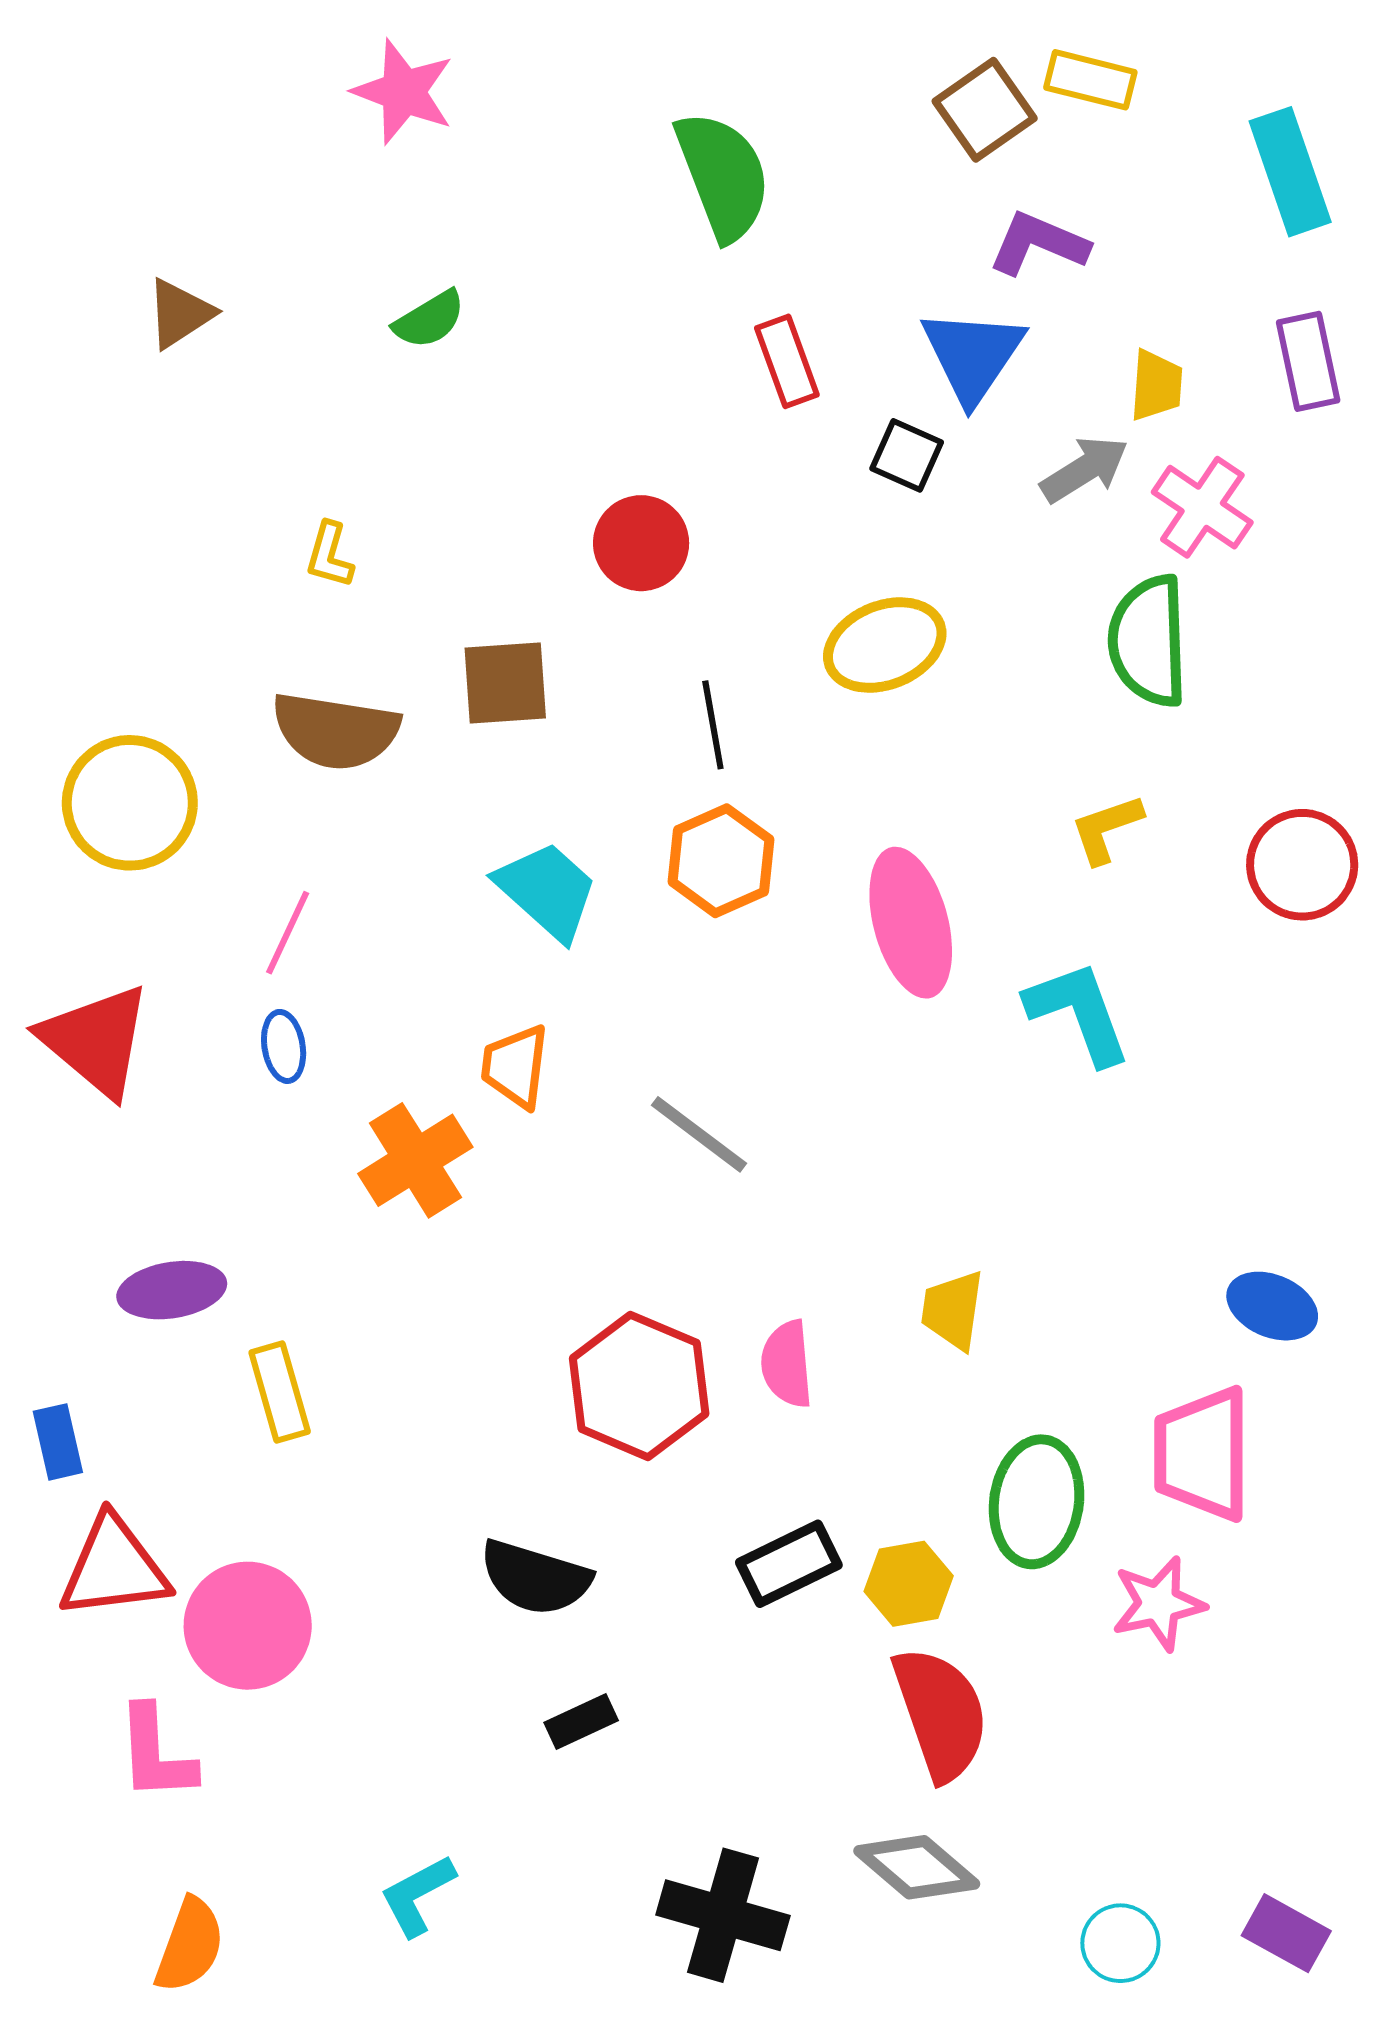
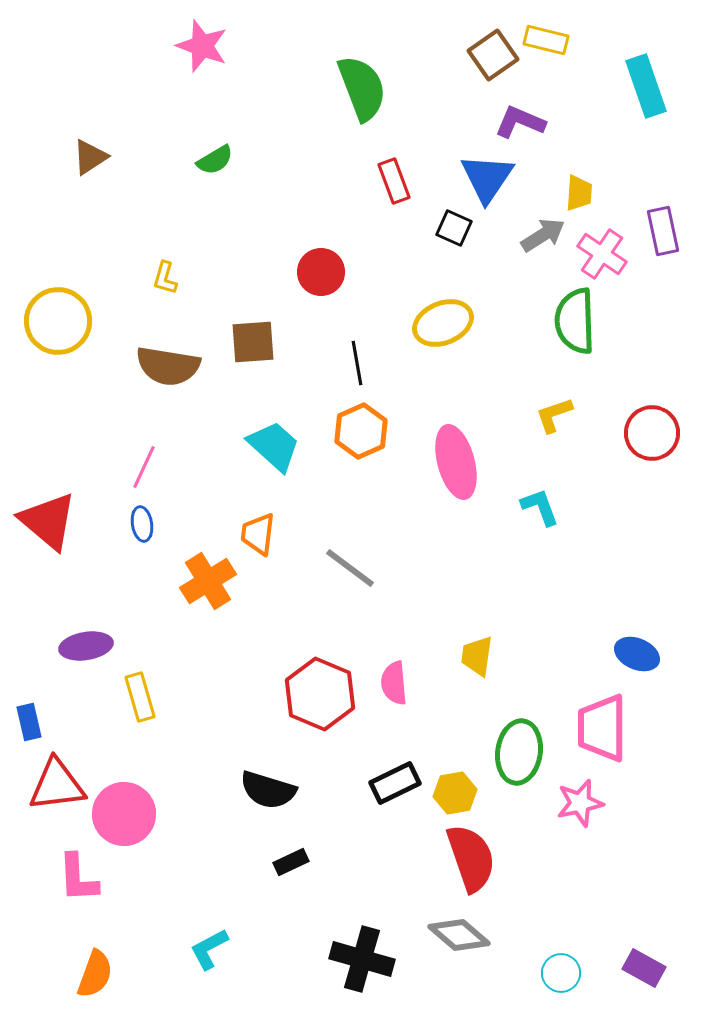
purple rectangle: (1308, 361) -> (663, 231), moved
yellow circle: (130, 803) -> (58, 321), moved
cyan L-shape: (1078, 1012) -> (540, 507), size x0.7

